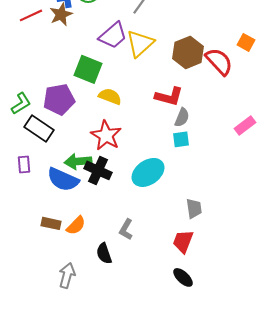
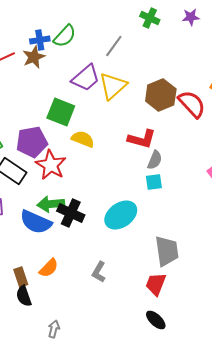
red star: (106, 135) -> (51, 165), moved
gray trapezoid: (194, 208) -> (167, 251), size x1.5
brown rectangle: (51, 223) -> (21, 277), moved, turned 60
black semicircle: (104, 253) -> (24, 296), moved
gray arrow: (67, 275) -> (54, 329), moved, size x0.7

